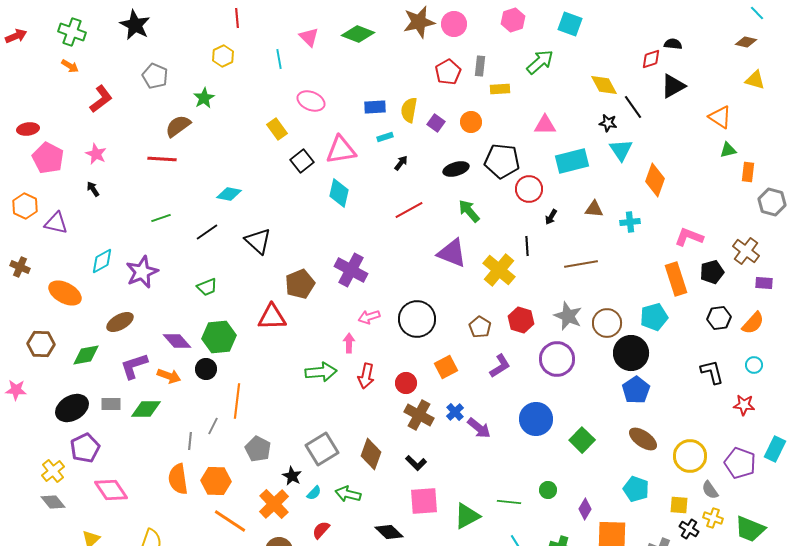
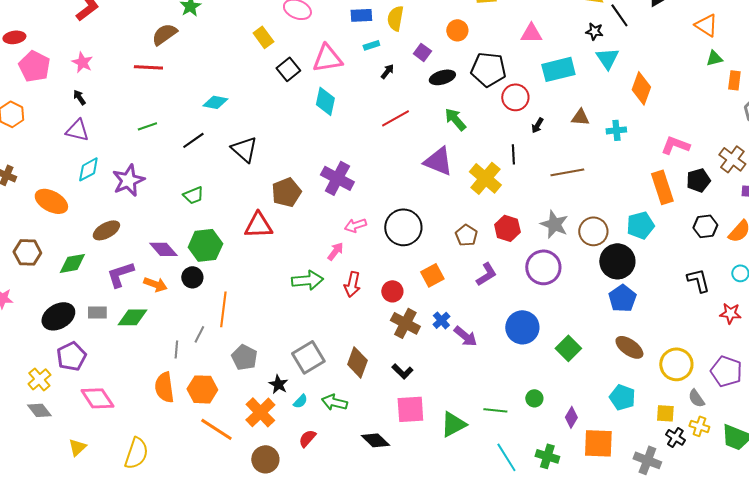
purple square: (436, 123) -> (422, 52), moved
purple triangle: (56, 223) -> (77, 130), moved
pink arrow: (349, 343) -> (335, 251), turned 36

